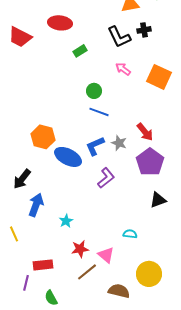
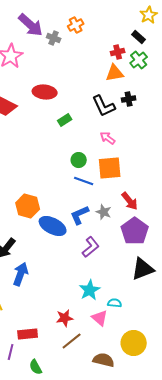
orange square: (159, 77) -> (110, 168), moved, turned -30
black triangle: (158, 200) -> (143, 269), size x1.4
cyan star: (66, 221) -> (90, 290), moved, size x1.5
pink triangle: (106, 255) -> (100, 318), moved

